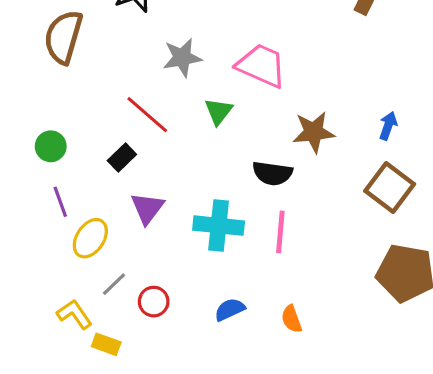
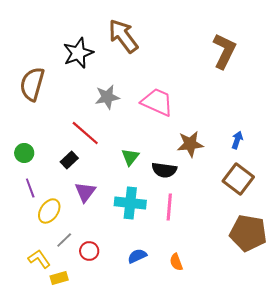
green triangle: (219, 111) -> (130, 157), moved
yellow rectangle: (106, 344) -> (59, 278), turned -36

